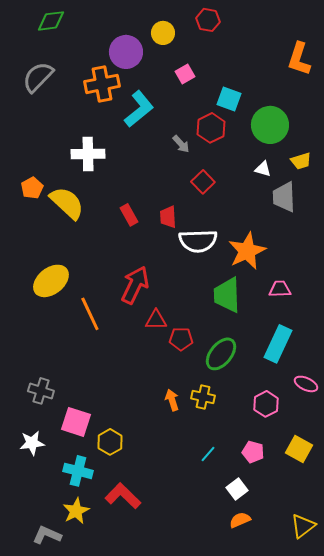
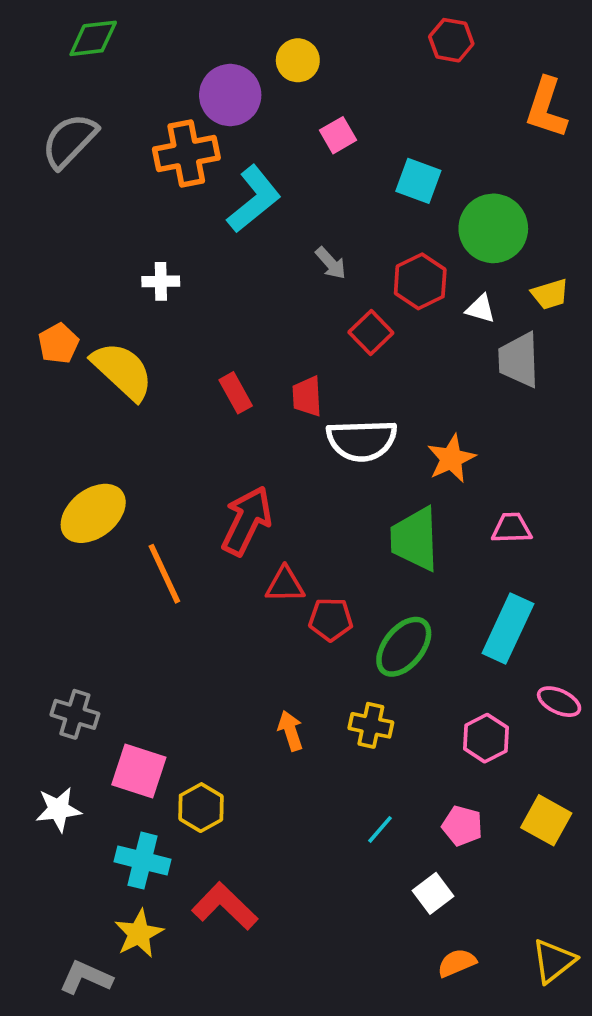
red hexagon: (208, 20) -> (451, 40), moved
red hexagon: (211, 128) -> (420, 281), moved
white cross: (88, 154) -> (161, 281), size x0.6
orange star: (247, 251) -> (451, 459), size x0.7
orange arrow: (172, 400) -> (291, 731), moved
orange semicircle: (240, 520) -> (457, 963), moved

